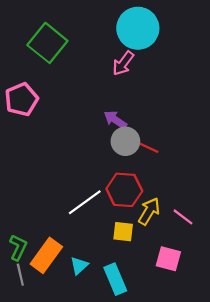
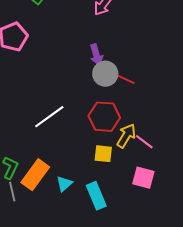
purple arrow: (115, 120) -> (96, 55), turned -140
white line: (85, 202) -> (49, 117), moved
pink line: (183, 217) -> (144, 142), moved

